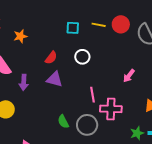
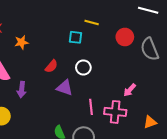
yellow line: (99, 25) -> (92, 23), moved
purple triangle: (55, 79) -> (65, 88), moved
pink cross: (111, 109) -> (115, 112), moved

